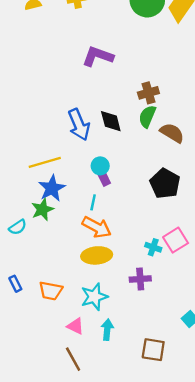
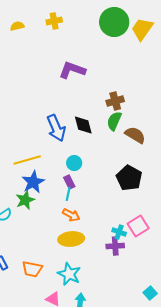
purple rectangle: (104, 178) -> (69, 182), moved
orange arrow: (97, 227) -> (71, 215), size x0.7
purple cross: (140, 279) -> (115, 246), moved
cyan star: (94, 297) -> (69, 274), turned -30

